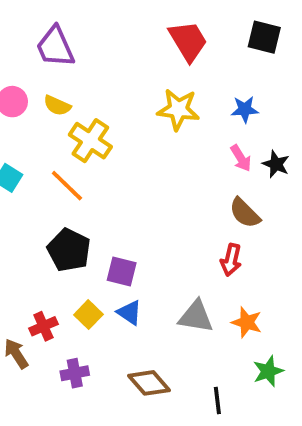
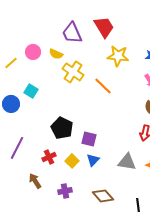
red trapezoid: (188, 41) -> (104, 27), moved
purple trapezoid: (55, 47) -> (72, 33), moved
orange line: (67, 186) -> (103, 86), moved
blue triangle: (129, 313) -> (93, 160), turned 40
red cross: (43, 326) -> (49, 157), moved

